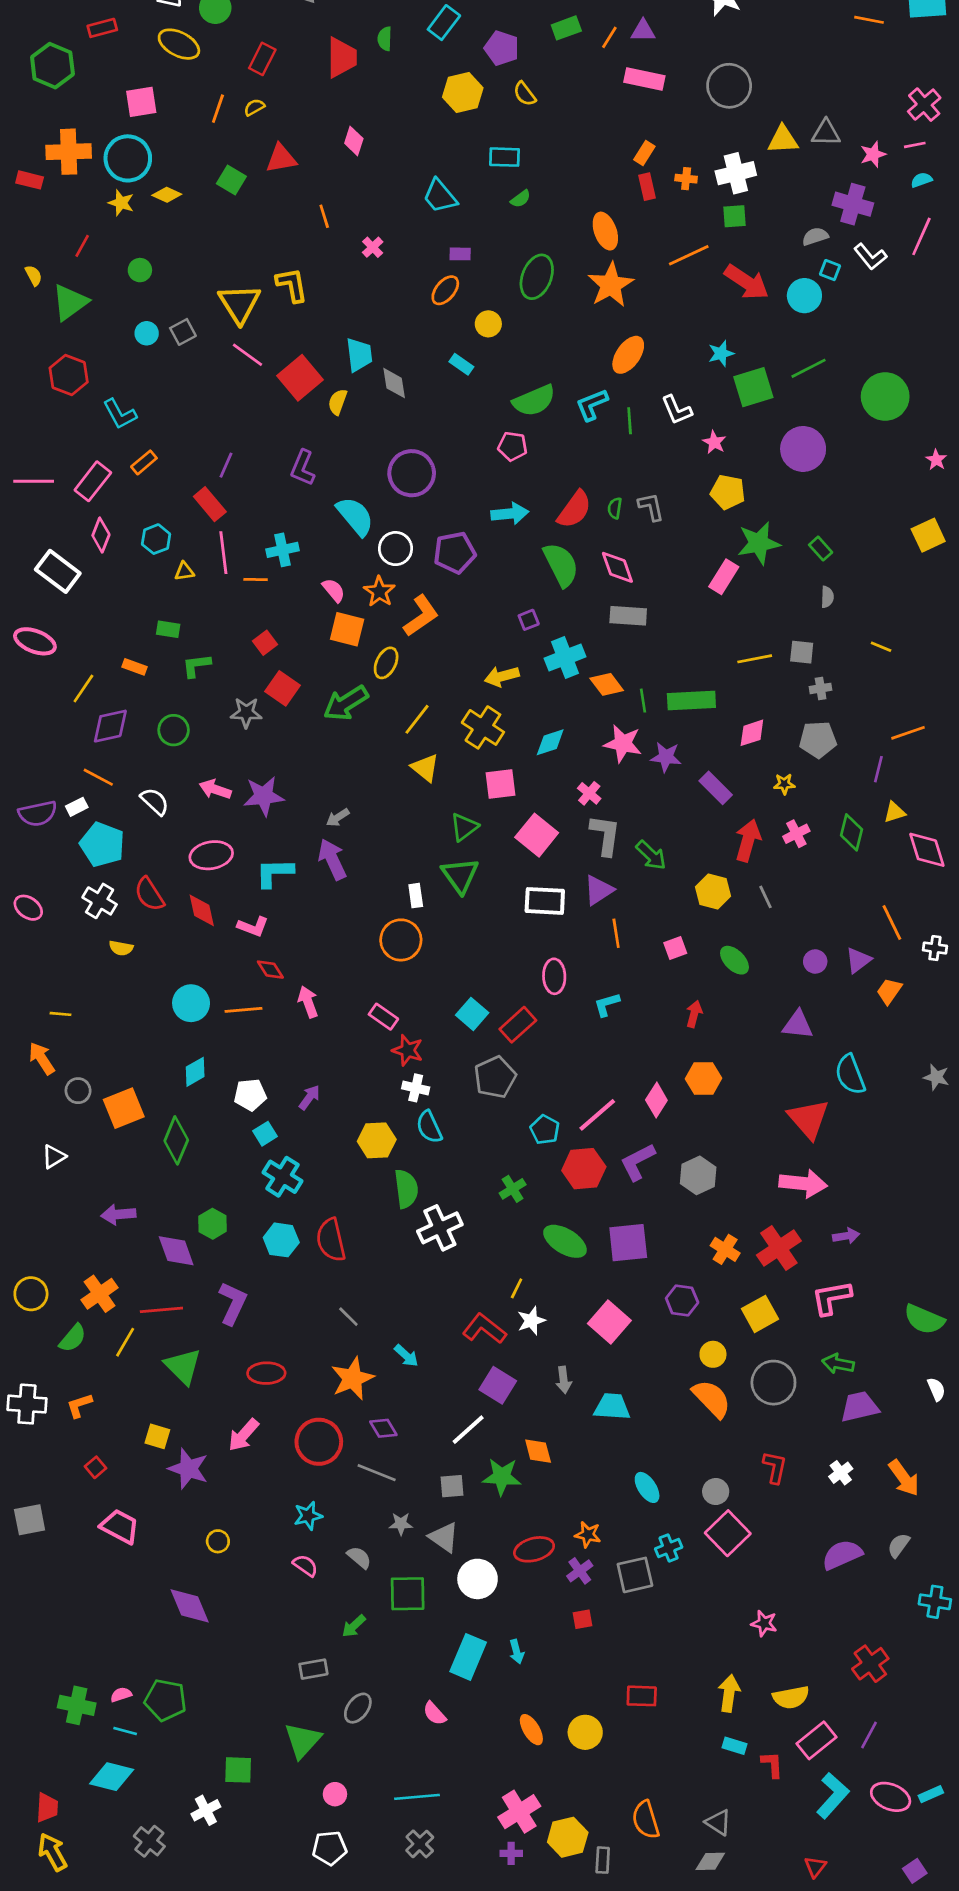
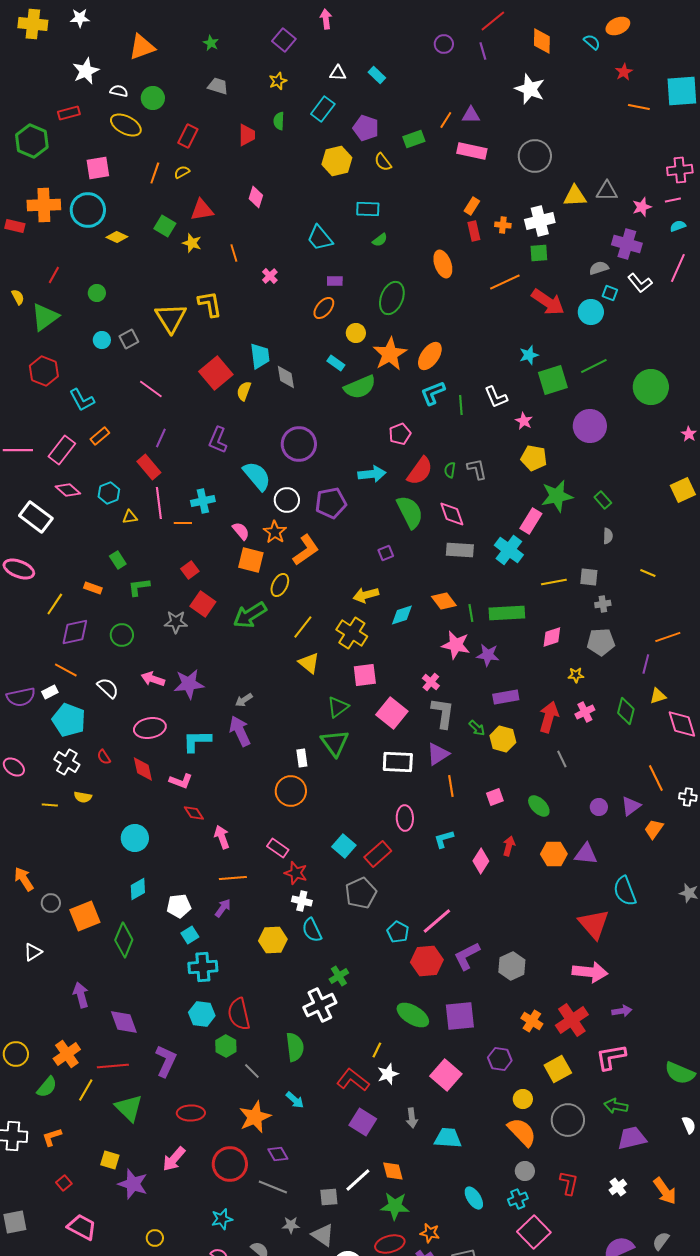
green rectangle: (566, 28) -> (414, 139), moved
red trapezoid: (342, 58) -> (247, 135), size x0.7
pink cross: (924, 105) -> (680, 170), turned 35
yellow star: (121, 203) -> (192, 243), moved
orange star: (611, 285) -> (390, 354), moved
pink line: (248, 355) -> (151, 389), moved
orange ellipse: (628, 355) -> (430, 356), moved
green semicircle: (534, 401) -> (360, 387), moved
pink pentagon: (513, 446) -> (400, 434), moved, turned -30
pink diamond: (101, 535) -> (68, 490), turned -70
green rectangle: (168, 629) -> (118, 560), turned 48
cyan cross: (565, 657) -> (509, 550), moved, turned -32
cyan diamond: (550, 742) -> (402, 615), moved
purple rectangle: (716, 788) -> (506, 697), moved, turned -55
green arrow: (651, 855) -> (477, 728), size x0.7
yellow hexagon: (713, 892) -> (503, 739), moved
red semicircle: (149, 894) -> (104, 757), size x0.6
orange line: (243, 1010) -> (233, 878), moved
yellow line: (61, 1014) -> (50, 805), moved
orange hexagon: (704, 1079) -> (554, 854), moved
pink diamond: (656, 1100) -> (481, 861), moved
cyan cross: (282, 1177) -> (203, 967), turned -36
green semicircle: (406, 1189) -> (295, 1047), moved
green cross: (513, 1189) -> (339, 976), moved
purple arrow: (118, 1214) -> (81, 995), turned 80
green hexagon: (213, 1224) -> (226, 1046), moved
white line: (468, 1430) -> (358, 1180), moved
green star: (502, 1477) -> (395, 1206), moved
gray circle: (716, 1492) -> (525, 1171), moved
cyan cross: (669, 1548) -> (518, 1199), moved

